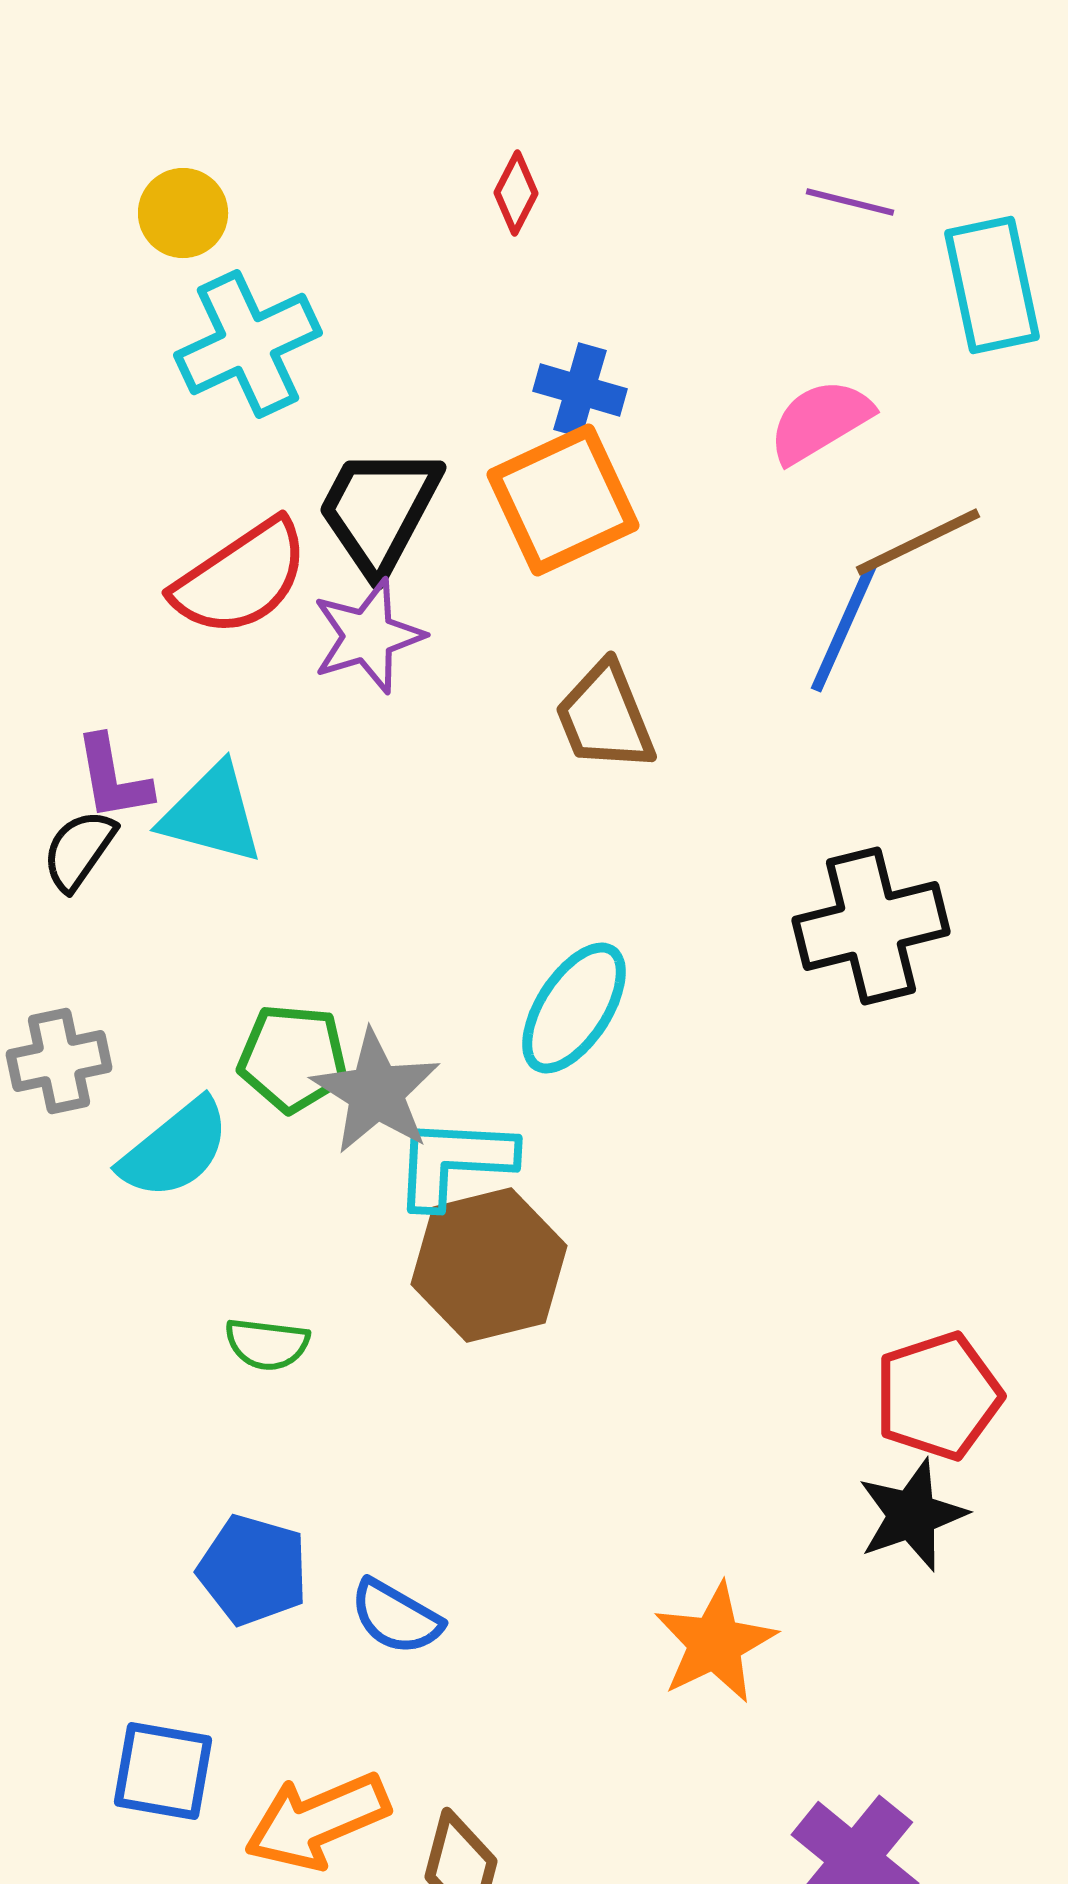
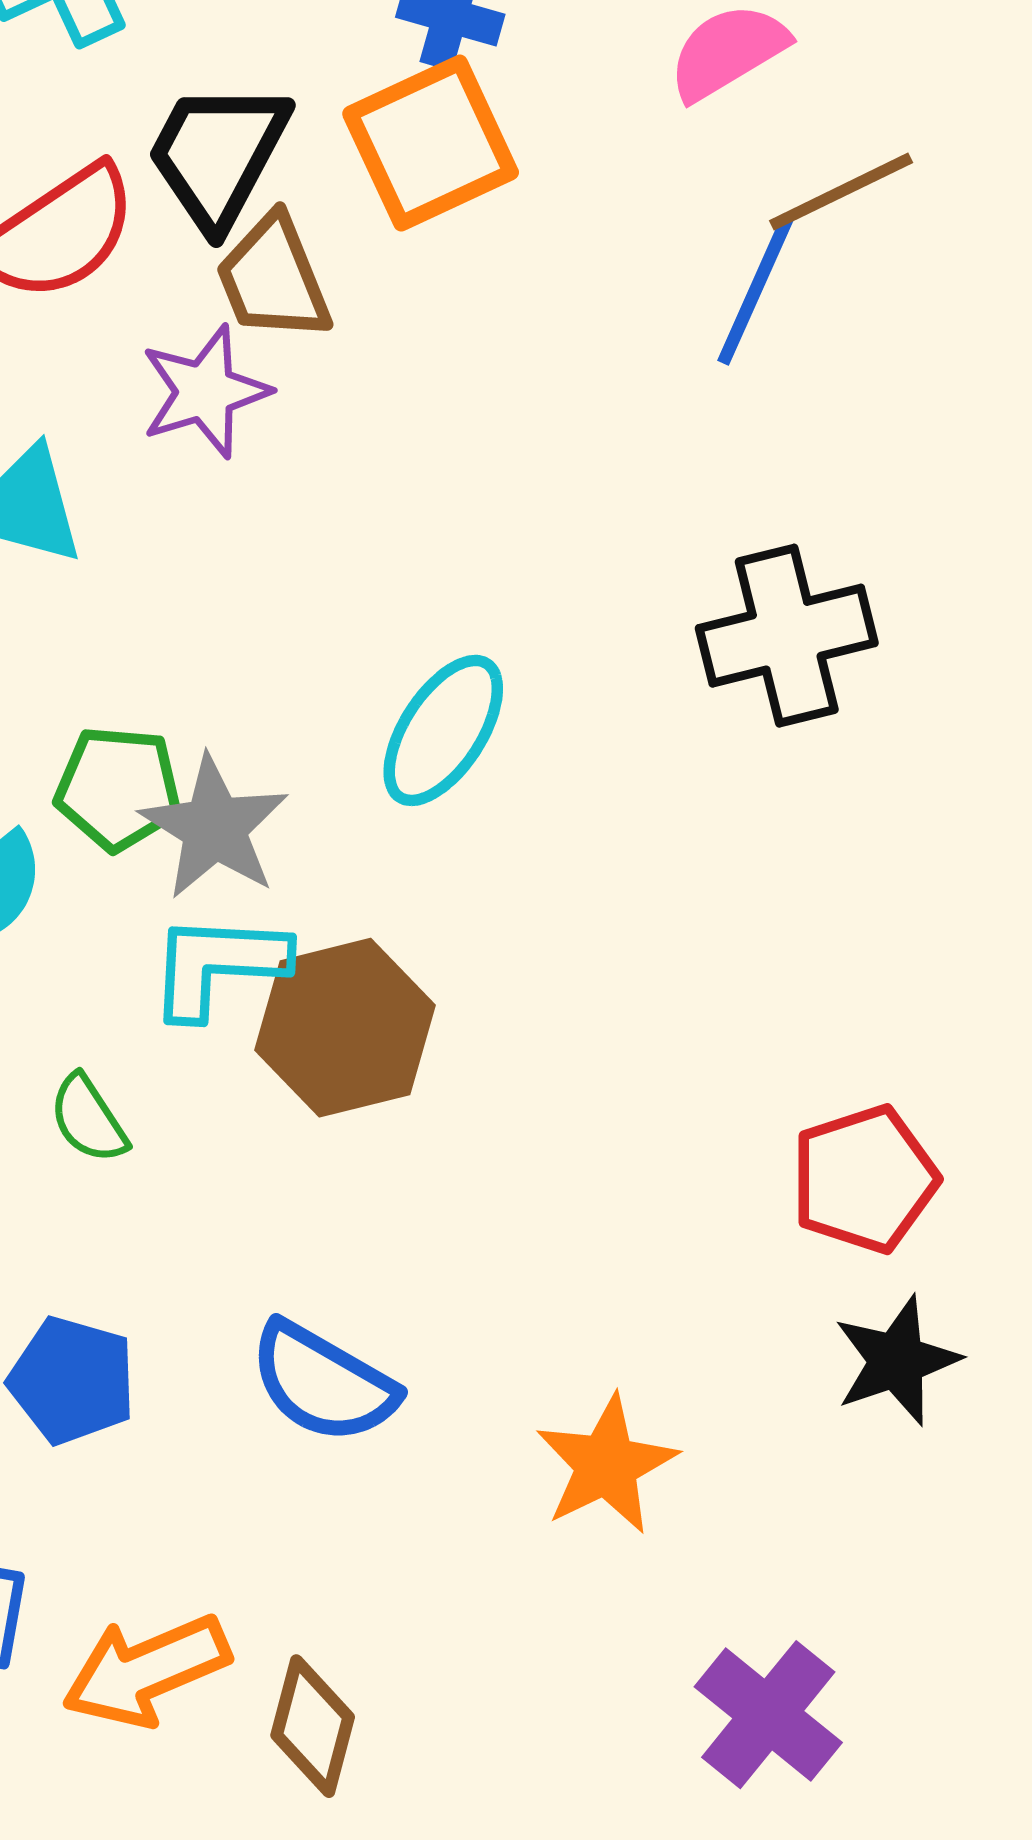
purple star: (368, 636) -> (205, 392), moved
brown trapezoid: (605, 717) -> (273, 278), moved
cyan L-shape: (454, 1162) -> (218, 965), moved
green semicircle: (267, 1344) -> (88, 1119), turned 50
black star: (912, 1515) -> (897, 1361), moved
blue semicircle: (396, 1617) -> (323, 1383), moved, size x1.4

